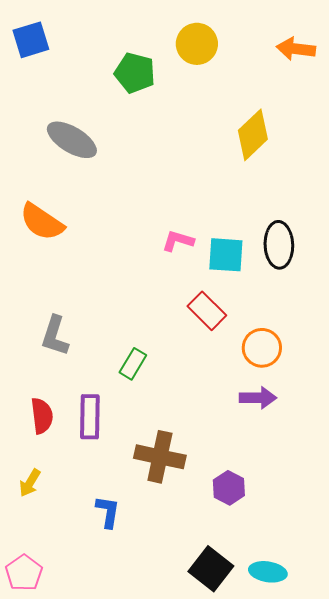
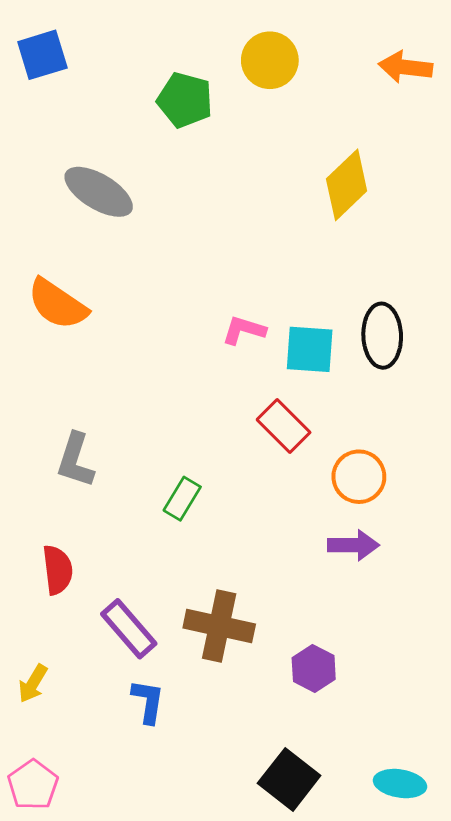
purple rectangle: (90, 417) -> (129, 629), moved, turned -42
yellow arrow: (30, 483) -> (33, 684), moved
cyan ellipse: (268, 572) -> (400, 784), moved

